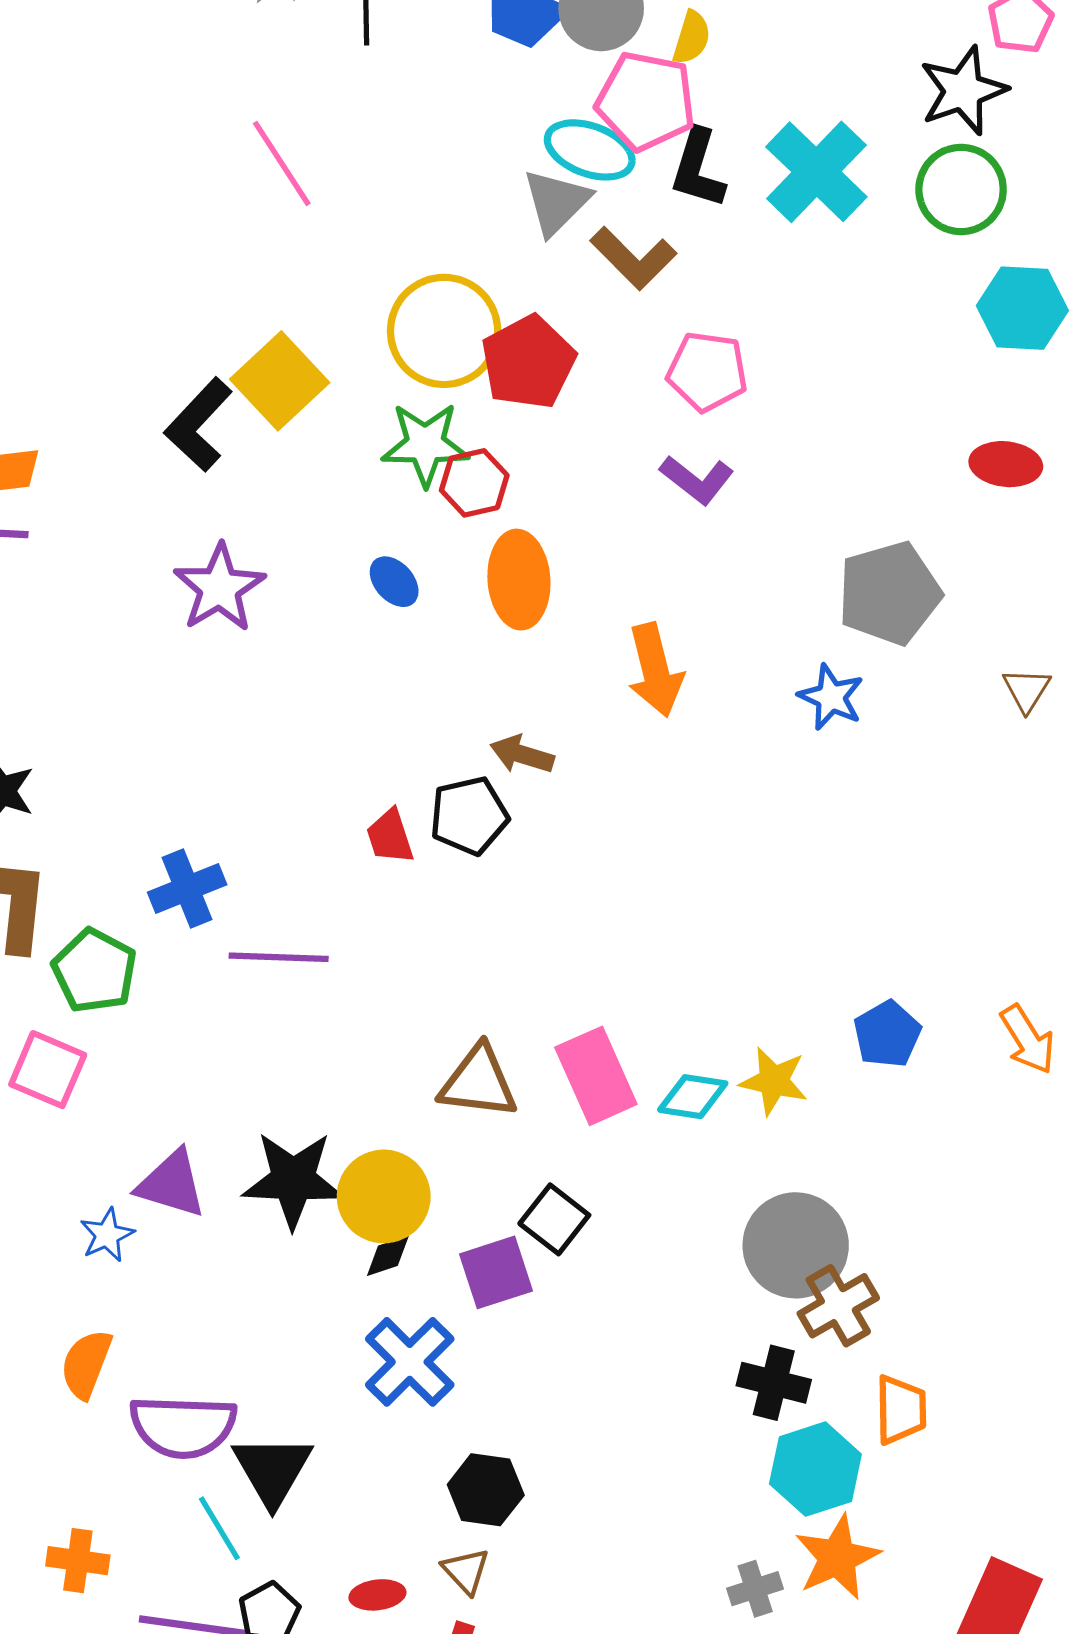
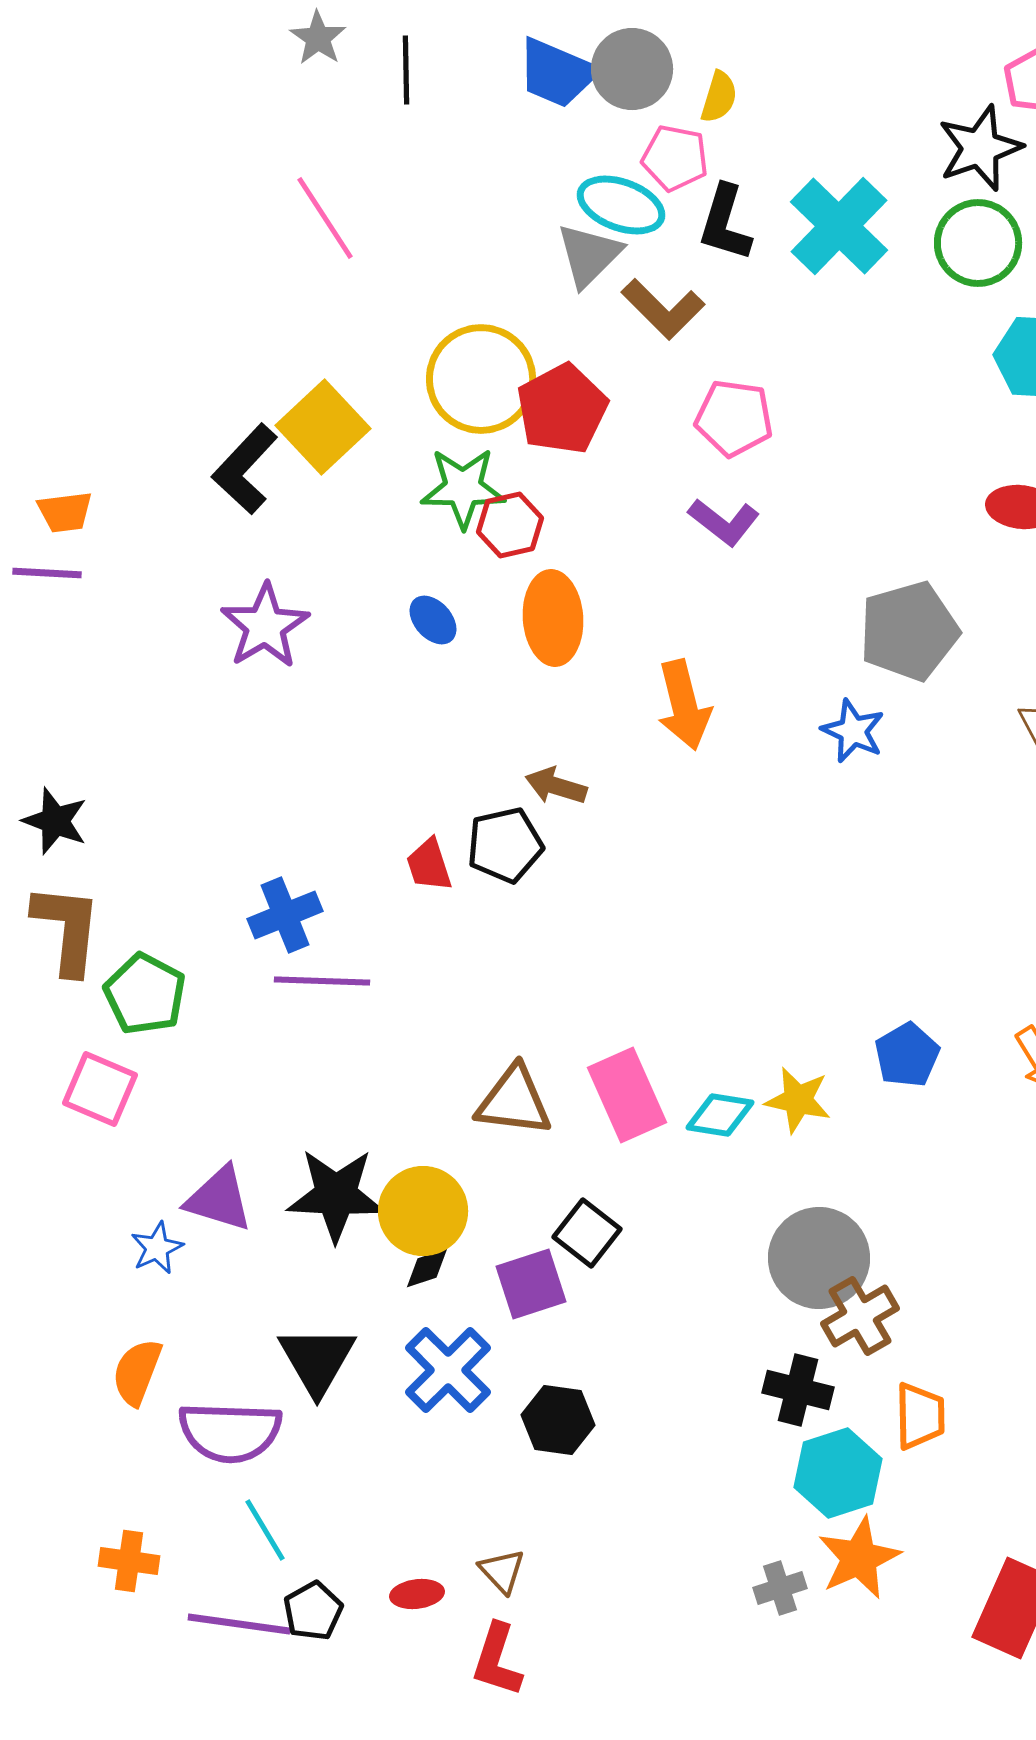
pink pentagon: (646, 101) -> (675, 158), size x0.7
blue cross: (187, 889) -> (285, 915), moved
black triangle: (272, 1470) -> (317, 1360), moved
black hexagon: (486, 1490) -> (558, 1420), moved

